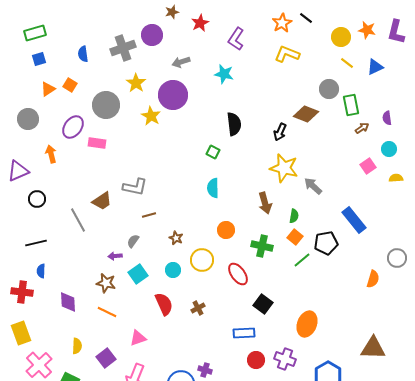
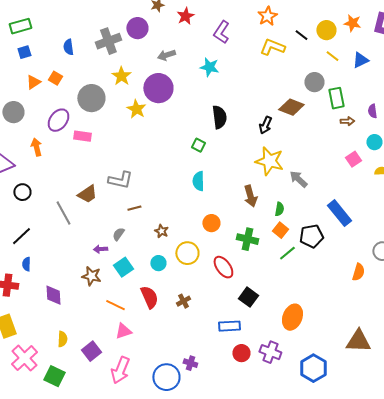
black line: (306, 18) -> (301, 35), moved
brown arrow: (362, 128) -> (347, 121), turned 32
black line: (36, 243) -> (21, 236), turned -30
orange line: (107, 312) -> (115, 305), moved

